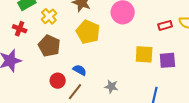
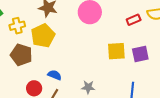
yellow cross: (49, 16) -> (17, 26), turned 35
yellow pentagon: (88, 32) -> (43, 36), moved, turned 30

